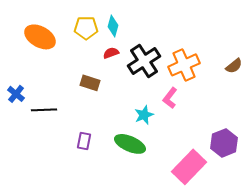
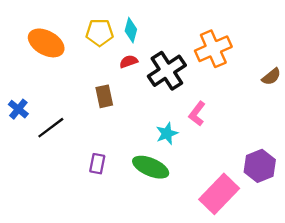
orange cross: (184, 65) -> (213, 49), moved
brown rectangle: (90, 83) -> (104, 96), turned 60
black line: (44, 110) -> (51, 128), turned -35

